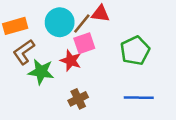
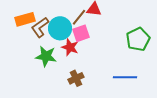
cyan circle: (60, 22) -> (60, 28), moved
green pentagon: (135, 51) -> (138, 39), moved
brown L-shape: (24, 52) -> (40, 27), moved

